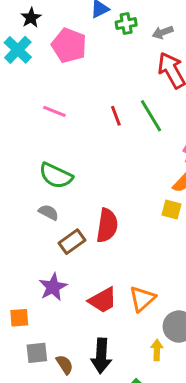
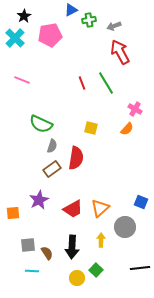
pink pentagon: (69, 45) -> (50, 35), turned -30
pink line: (54, 111) -> (22, 80), moved
yellow square: (171, 209) -> (91, 128), moved
gray semicircle: (49, 212) -> (52, 146), moved, turned 80
orange square: (19, 318) -> (13, 213), moved
yellow arrow: (157, 350) -> (101, 240), moved

